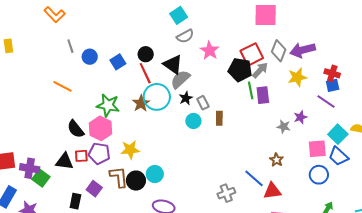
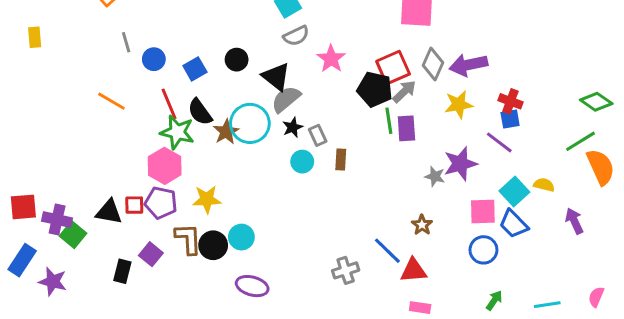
red line: (145, 73) -> (169, 104), moved
purple star: (300, 117) -> (460, 164), size x1.6
black semicircle: (76, 129) -> (200, 112), moved

